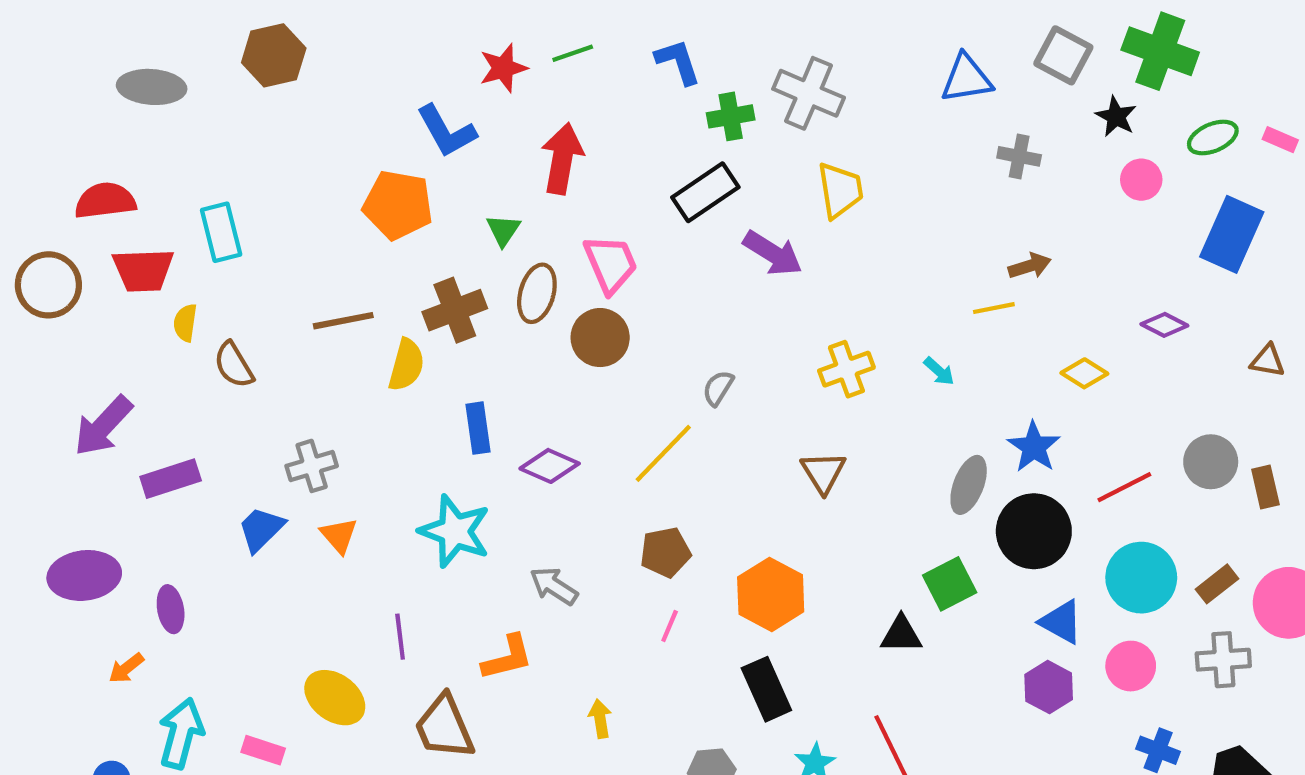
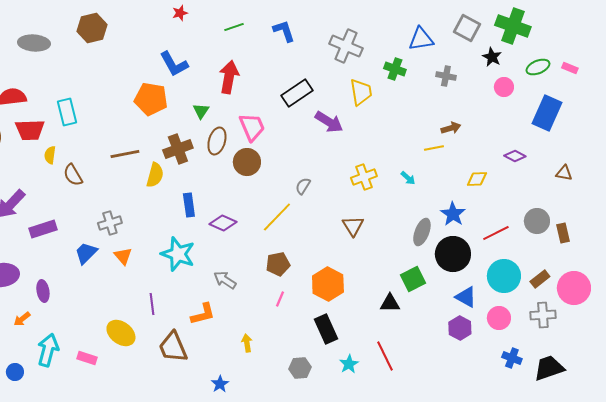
red star: (503, 68) -> (180, 13), moved, size x0.7
green cross: (731, 116) -> (395, 69), moved, turned 30
yellow diamond: (1084, 373) -> (477, 179), turned -35

